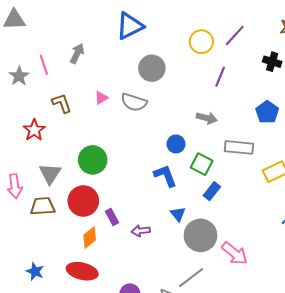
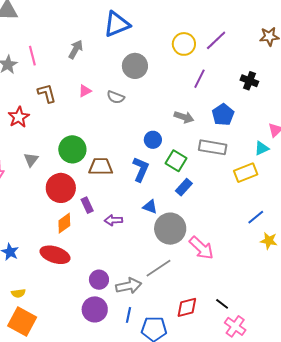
gray arrow: (77, 54) -> (76, 49), moved
black cross: (272, 62) -> (249, 81), moved
gray semicircle: (134, 102) -> (116, 97), size x0.7
blue pentagon: (267, 112) -> (223, 115), moved
gray triangle: (50, 174) -> (31, 160), size x0.7
blue L-shape: (165, 176) -> (141, 169), turned 40
brown trapezoid: (43, 206) -> (101, 167), moved
blue triangle: (178, 214) -> (150, 207), turned -35

